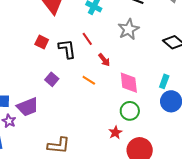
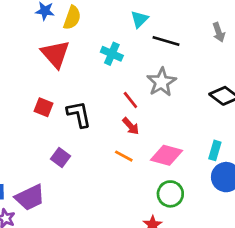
red line: (87, 39) -> (130, 100), moved
orange line: (89, 80) -> (124, 156), moved
pink diamond: (129, 83) -> (167, 155), turned -65

